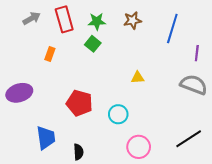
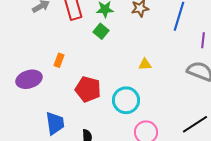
orange rectangle: (50, 54) -> (59, 60), moved
cyan circle: (118, 114) -> (126, 100), size x1.4

